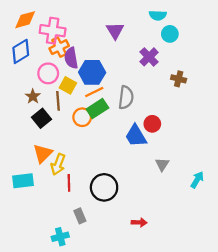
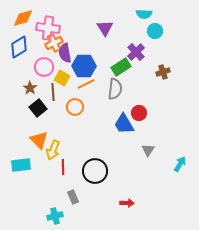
brown cross: (179, 79) -> (163, 72), turned -32
green rectangle: (97, 108) -> (121, 67), moved
orange triangle: (43, 153) -> (39, 140), turned -30

